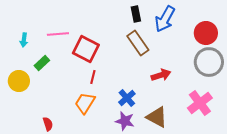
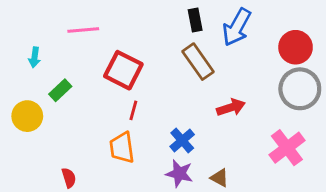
pink line: (58, 34) -> (83, 30), moved
orange trapezoid: (85, 103) -> (122, 148), turned -40
brown triangle: (157, 117) -> (219, 178), moved, size x0.6

